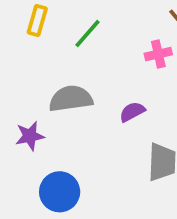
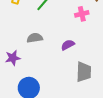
gray semicircle: (71, 99) -> (35, 38), size x0.7

